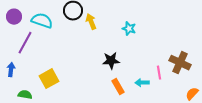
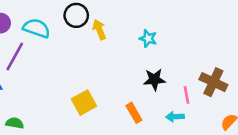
black star: (111, 61) -> (154, 80), moved
yellow square: (49, 79) -> (84, 103), moved
cyan arrow: (142, 83) -> (175, 117), moved

